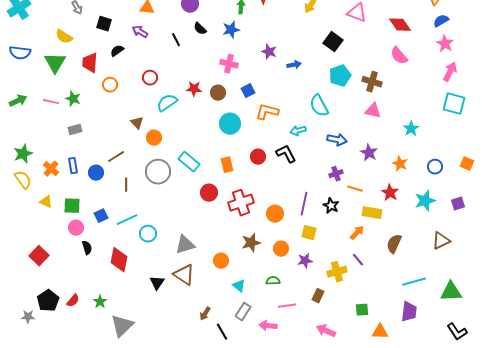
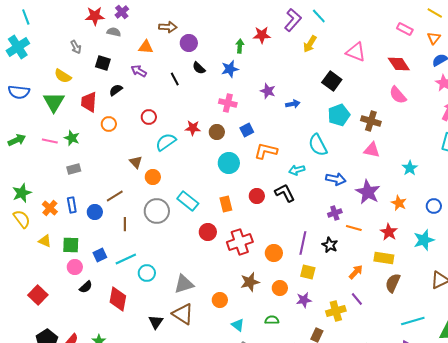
purple star: (369, 153) -> (368, 192), size x1.4
yellow rectangle: (372, 213) -> (384, 258), moved
black semicircle: (87, 248) -> (86, 287), turned 64

